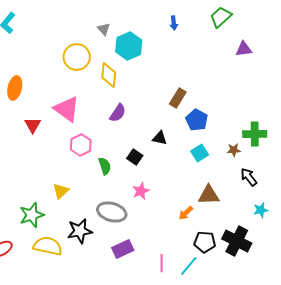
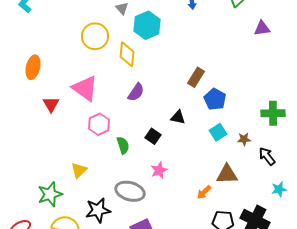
brown star: (234, 150) -> (244, 139), moved

